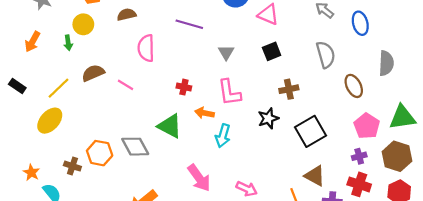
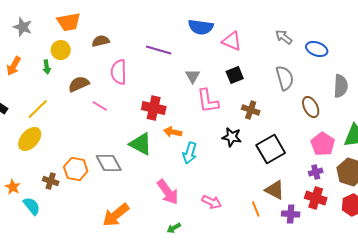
blue ellipse: (360, 23) -> (317, 49), turned -55
brown semicircle: (93, 73) -> (79, 84), moved
red cross: (184, 87) -> (154, 108), size x1.6
brown cross: (289, 89) -> (251, 110), turned 30
pink L-shape: (229, 92) -> (208, 101), moved
black star: (268, 118) -> (232, 137), turned 30

